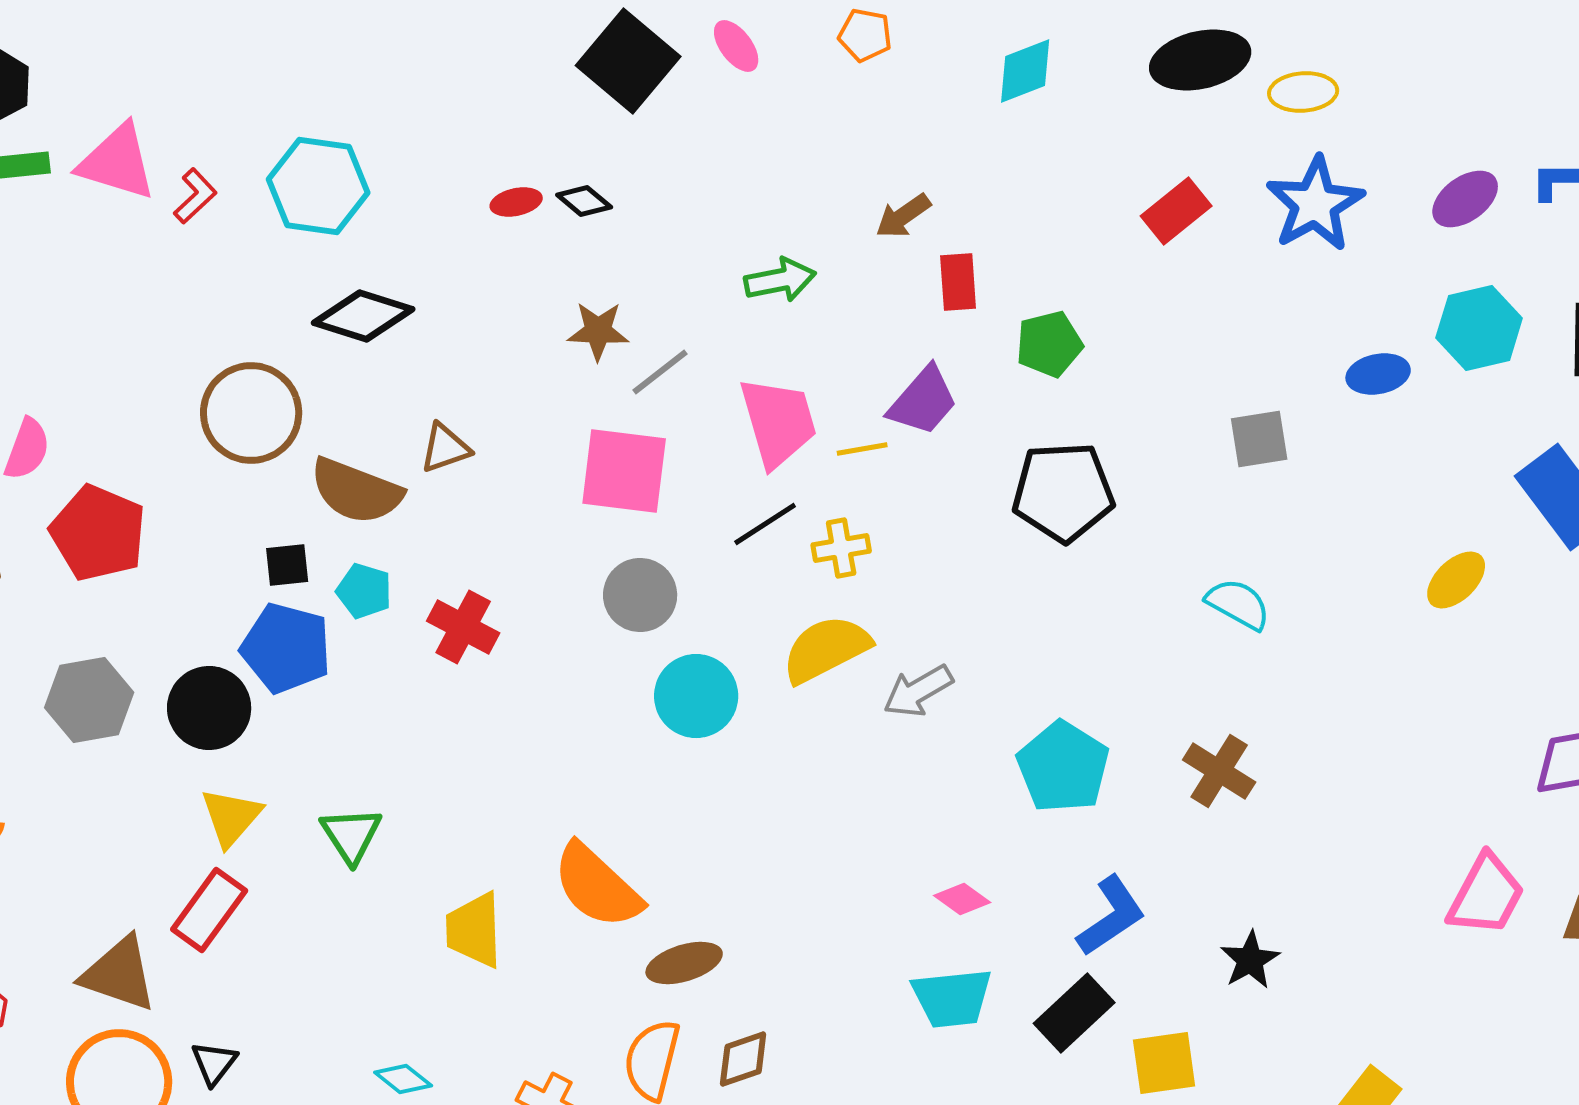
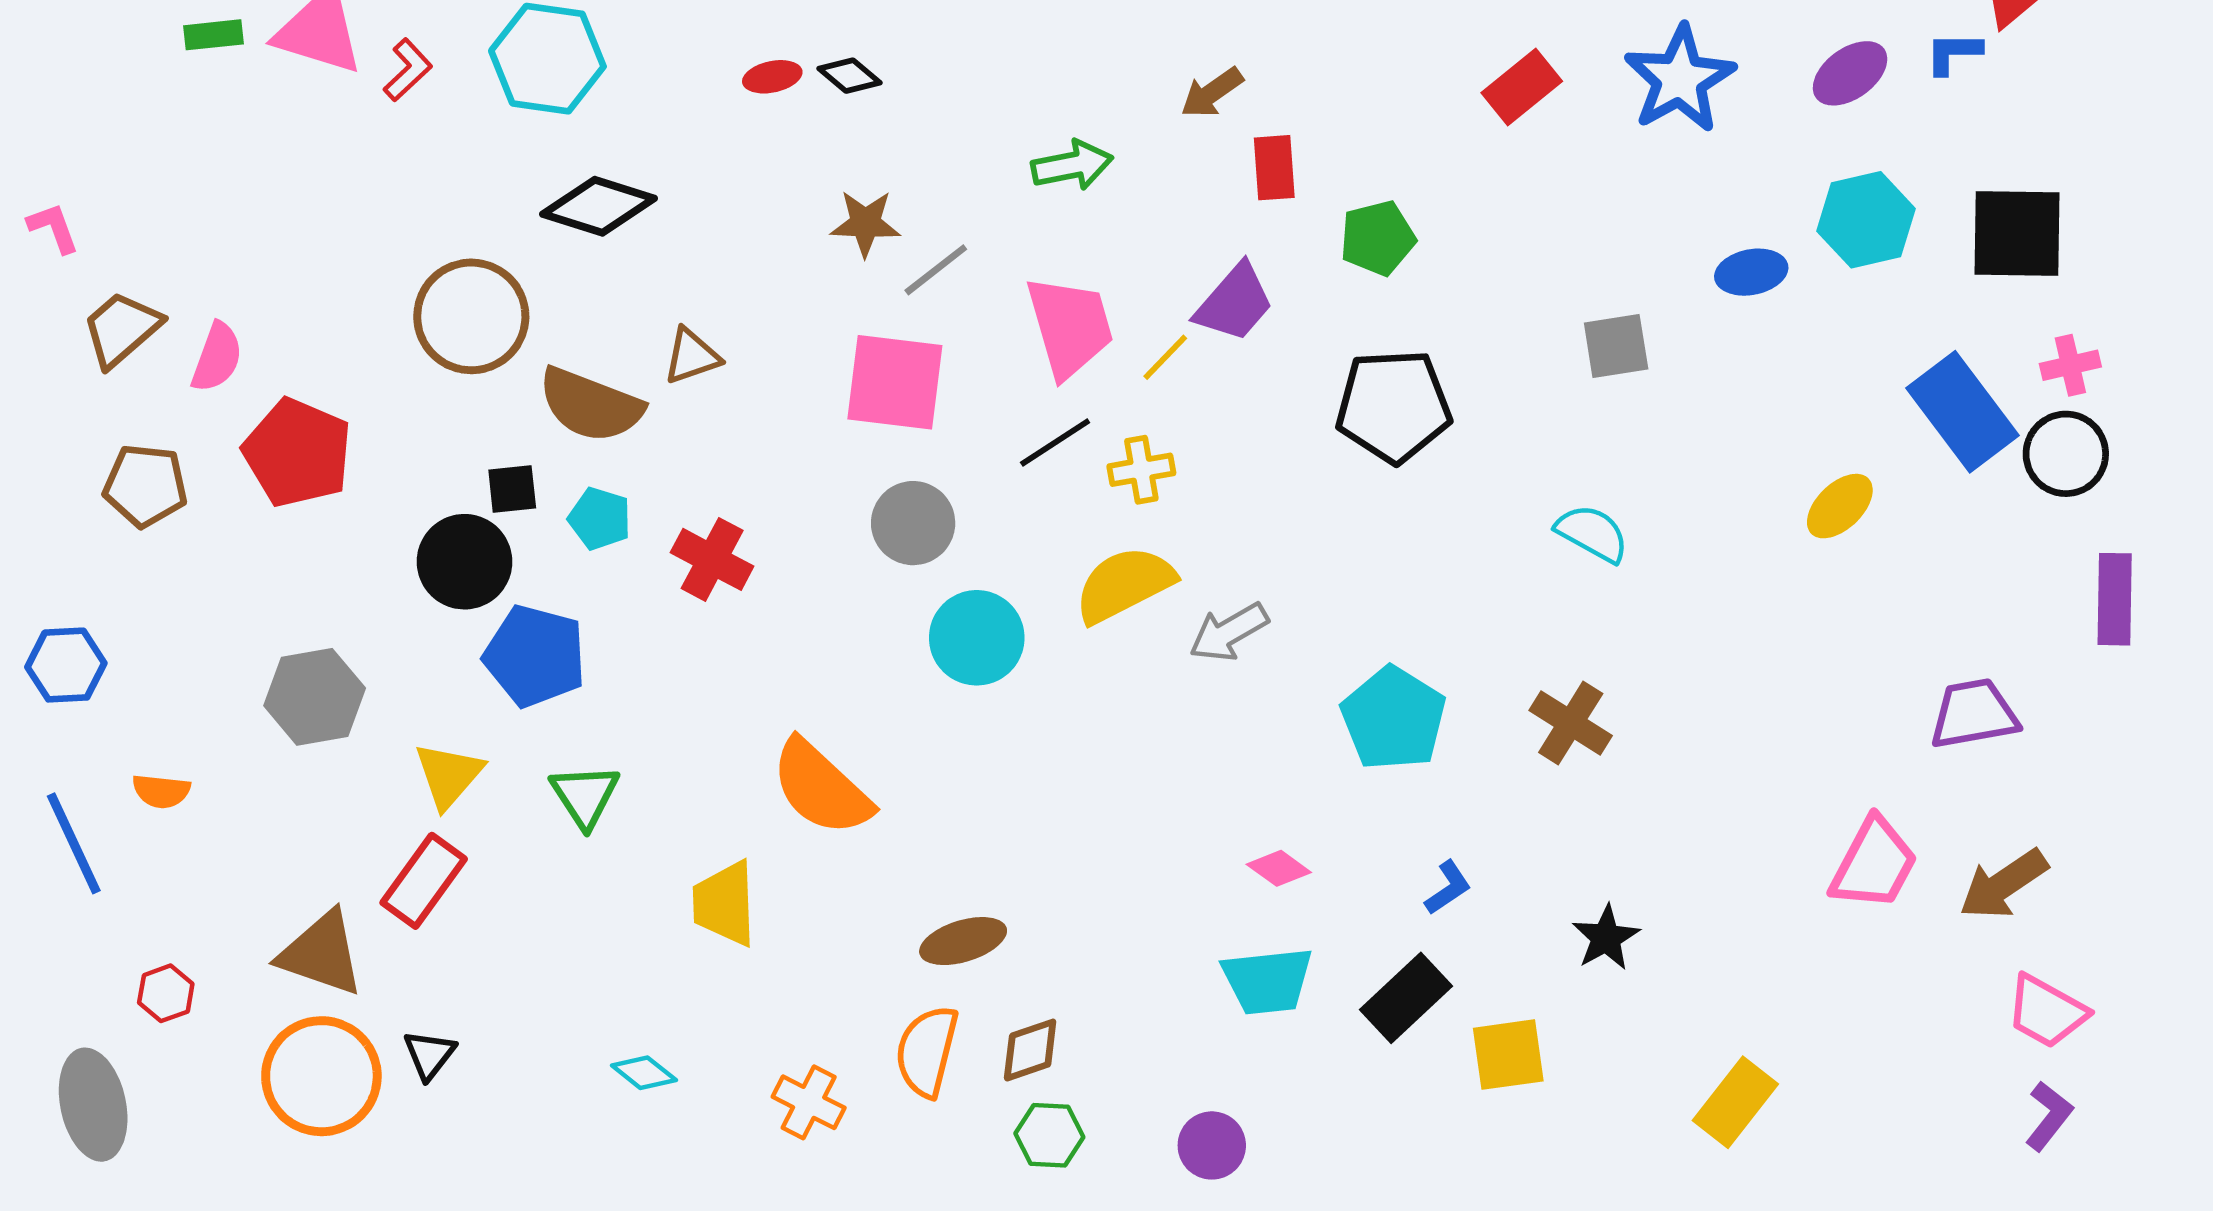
yellow line: (862, 449) -> (1165, 357), turned -36
blue pentagon: (286, 648) -> (535, 656), moved
gray hexagon: (89, 700) -> (315, 697), moved
black circle: (209, 708) -> (465, 562), moved
orange semicircle: (597, 886) -> (821, 788), moved
blue L-shape: (1111, 916) -> (1448, 888), size x0.6

